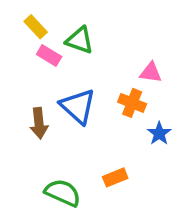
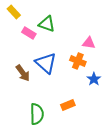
yellow rectangle: (36, 27) -> (14, 12), moved
brown arrow: (39, 123) -> (23, 73), turned -30
green semicircle: (63, 193) -> (37, 114), turned 65

